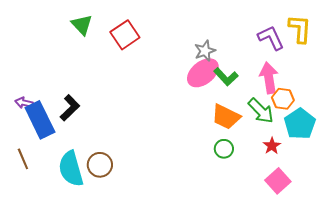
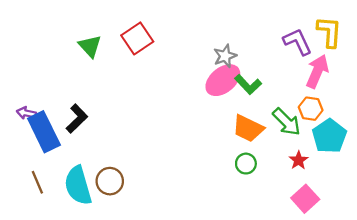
green triangle: (82, 25) -> (90, 46), moved
pink arrow: (269, 78) -> (317, 71), moved, turned 32
brown line: (23, 159) -> (37, 182), moved

